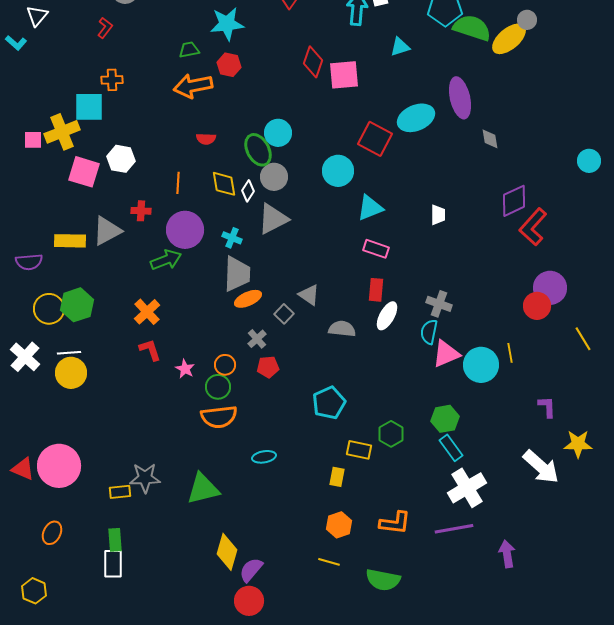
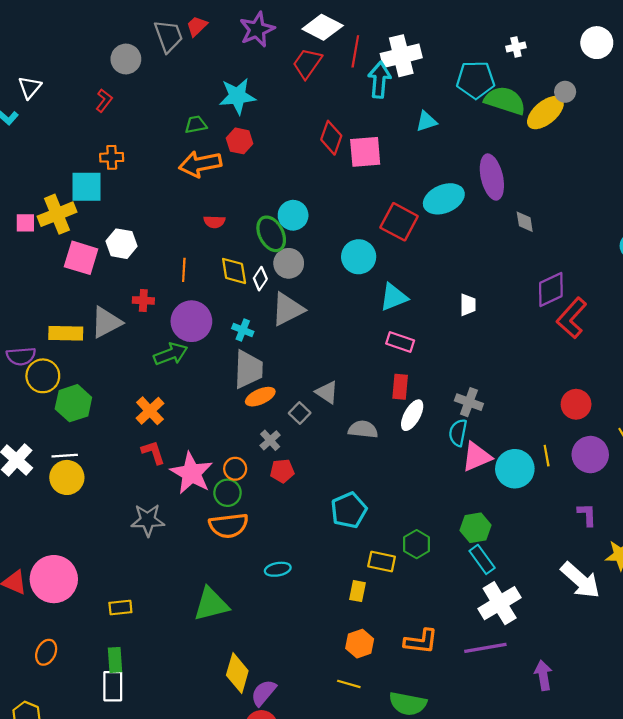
purple circle: (550, 288) -> (590, 455), moved
yellow circle: (49, 309) -> (43, 376), moved
pink star: (185, 369) -> (191, 473), size x2.0
gray star: (145, 478) -> (148, 520), moved

